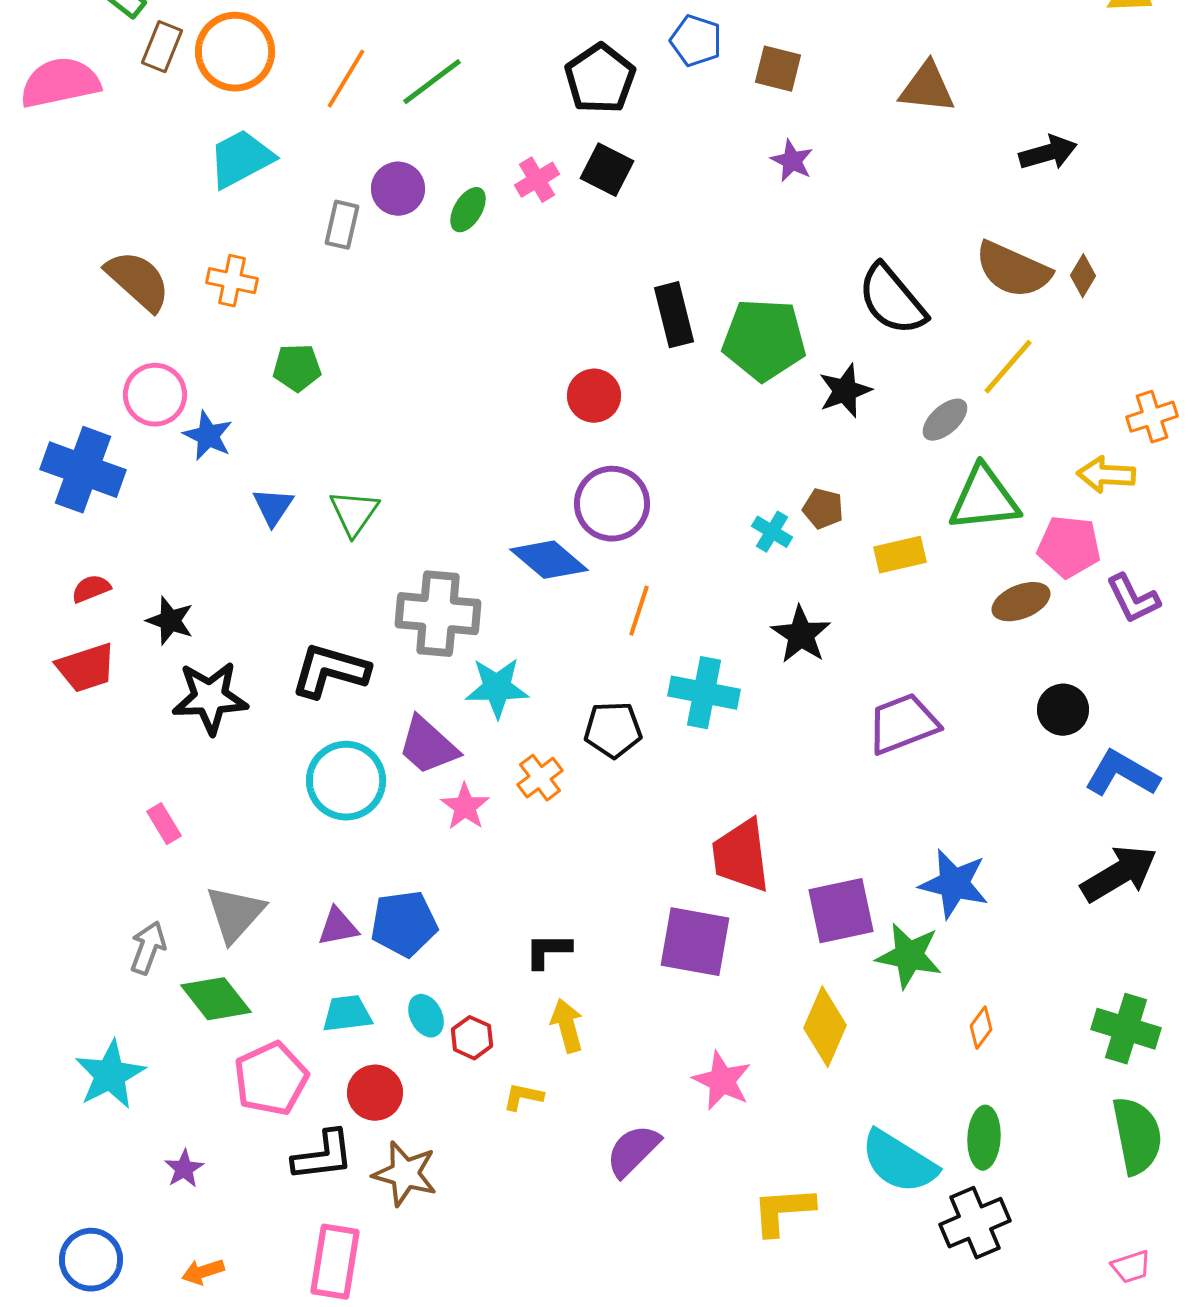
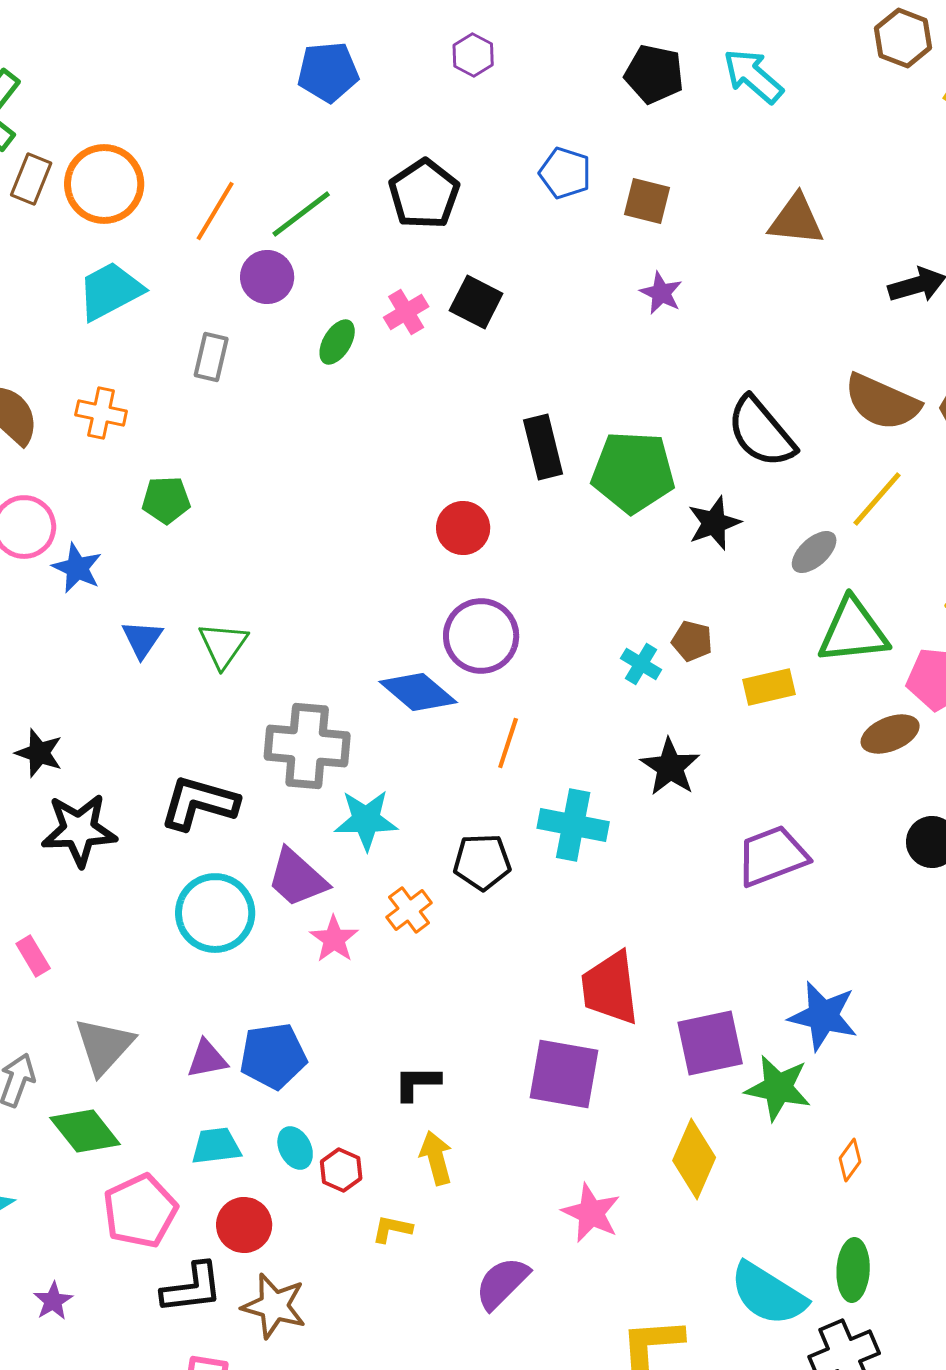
black pentagon: (600, 79) -> (424, 194), moved
purple circle: (398, 189) -> (267, 277), moved

